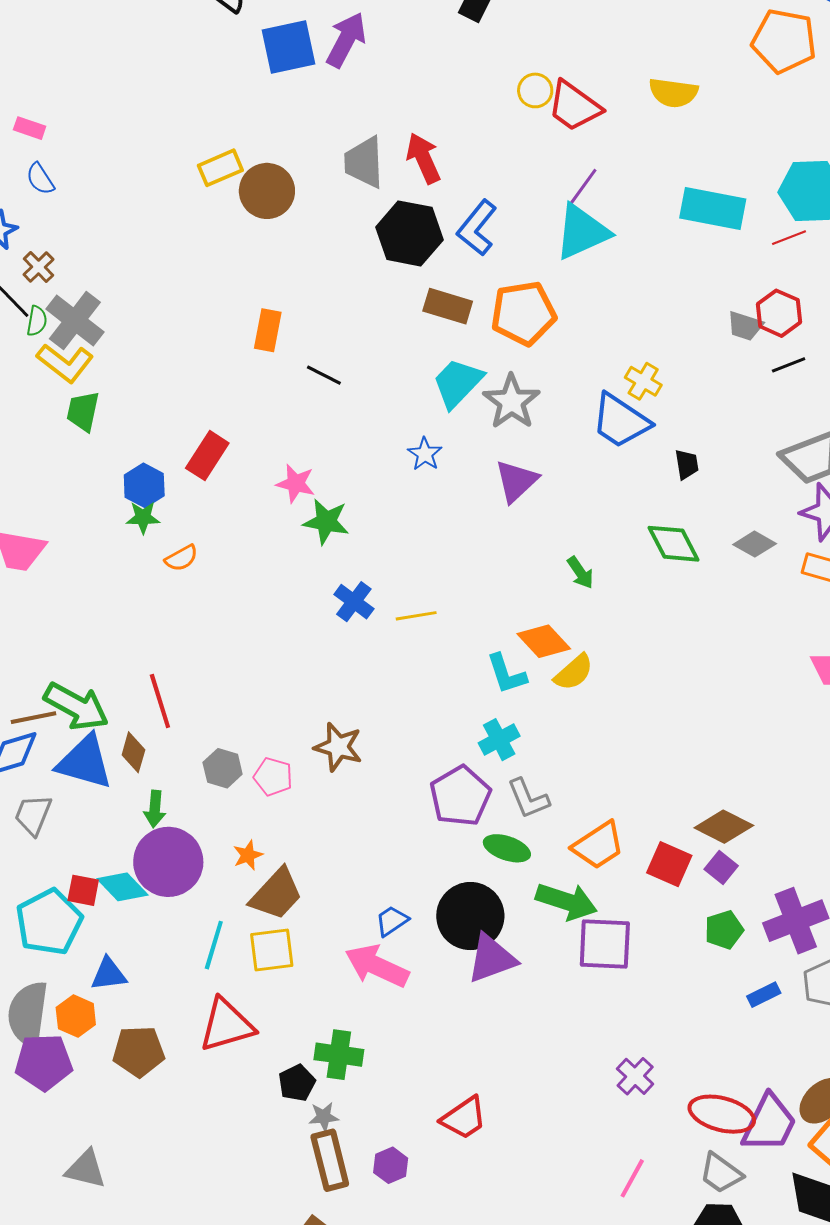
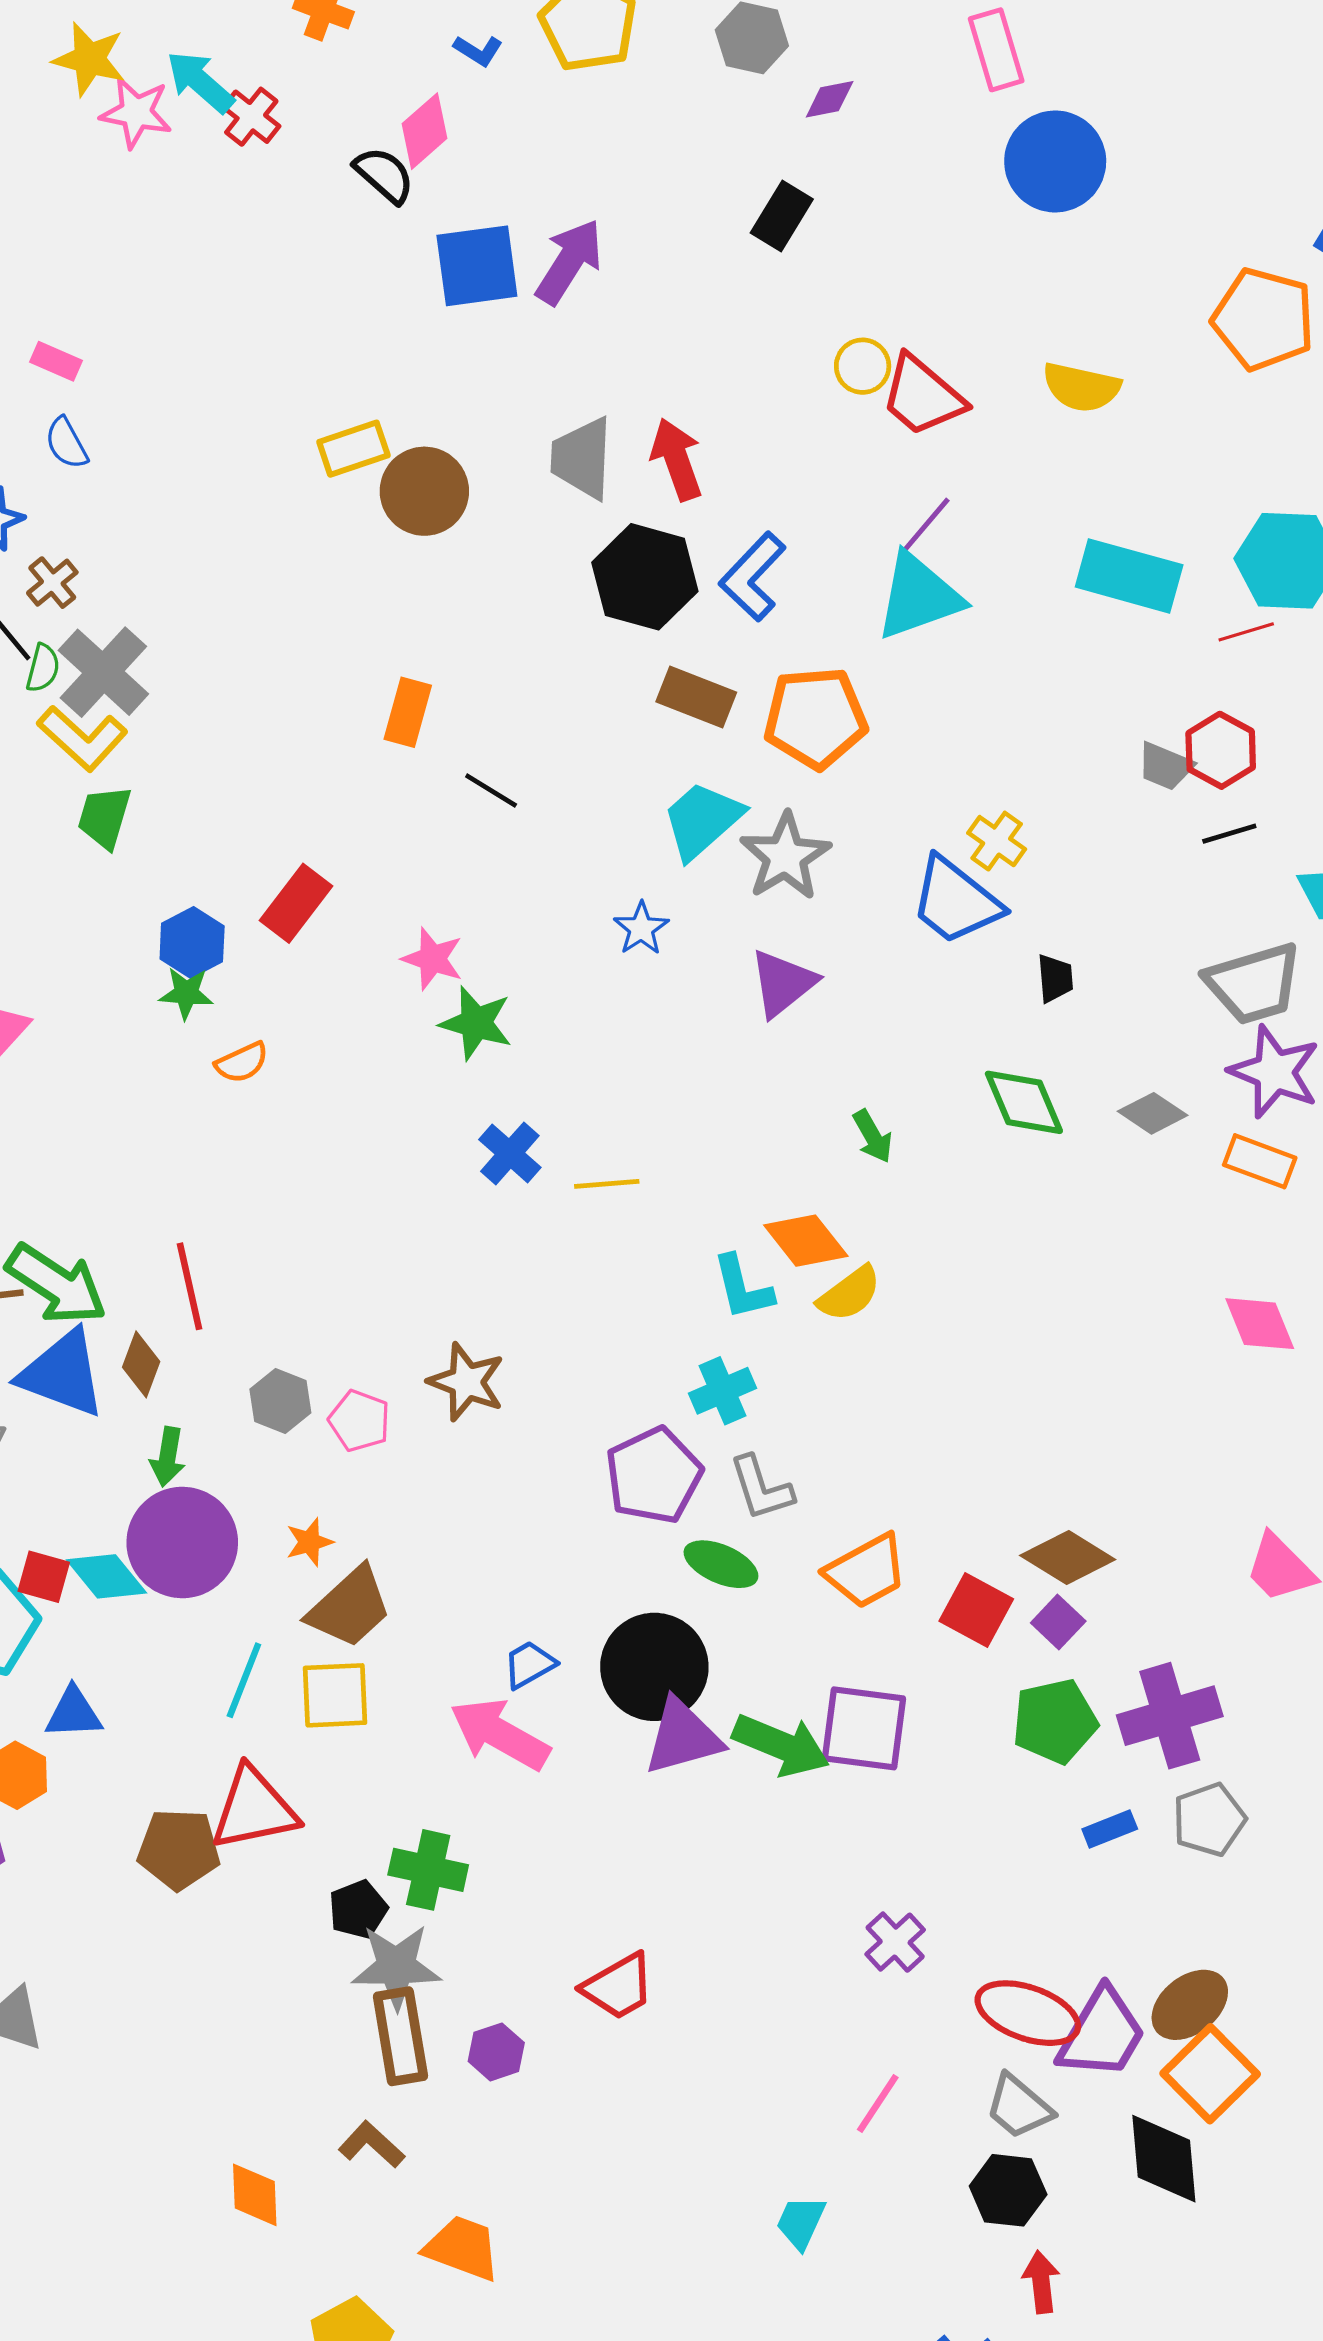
green arrow: (567, 901) -> (781, 1745), moved
green pentagon: (724, 930) -> (1055, 1721), size x1.4
brown pentagon: (139, 1051) -> (179, 1849), moved
gray star: (324, 1117) -> (396, 1966), size x1.8

